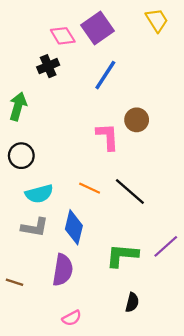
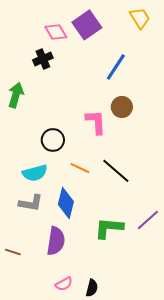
blue line: (105, 75) -> (116, 67), moved
black circle: (21, 156) -> (53, 140), moved
black semicircle: (132, 302) -> (92, 288), moved

